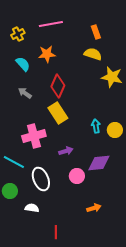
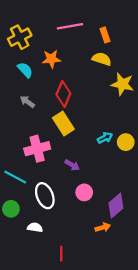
pink line: (51, 24) -> (70, 26), moved
yellow cross: (18, 34) -> (20, 37), size x1.5
cyan arrow: (96, 126) -> (105, 138), turned 72
purple arrow: (66, 151) -> (72, 165), turned 48
purple diamond: (99, 163) -> (116, 206), moved, turned -35

